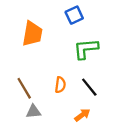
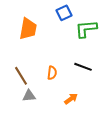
green L-shape: (86, 49) -> (86, 29), moved
black line: (89, 87) -> (83, 67), moved, turned -30

